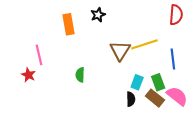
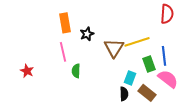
black star: (98, 15) -> (87, 34), moved
pink line: (39, 55) -> (63, 52), moved
green rectangle: (158, 82) -> (149, 64), moved
pink semicircle: (177, 96) -> (168, 79), moved

